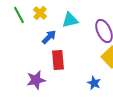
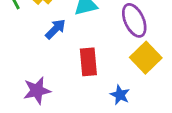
red rectangle: (58, 60) -> (88, 62), moved

